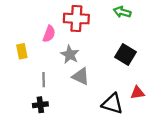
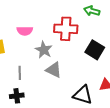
red cross: (76, 19) -> (66, 29), moved
pink semicircle: (49, 34) -> (25, 31), turned 70

